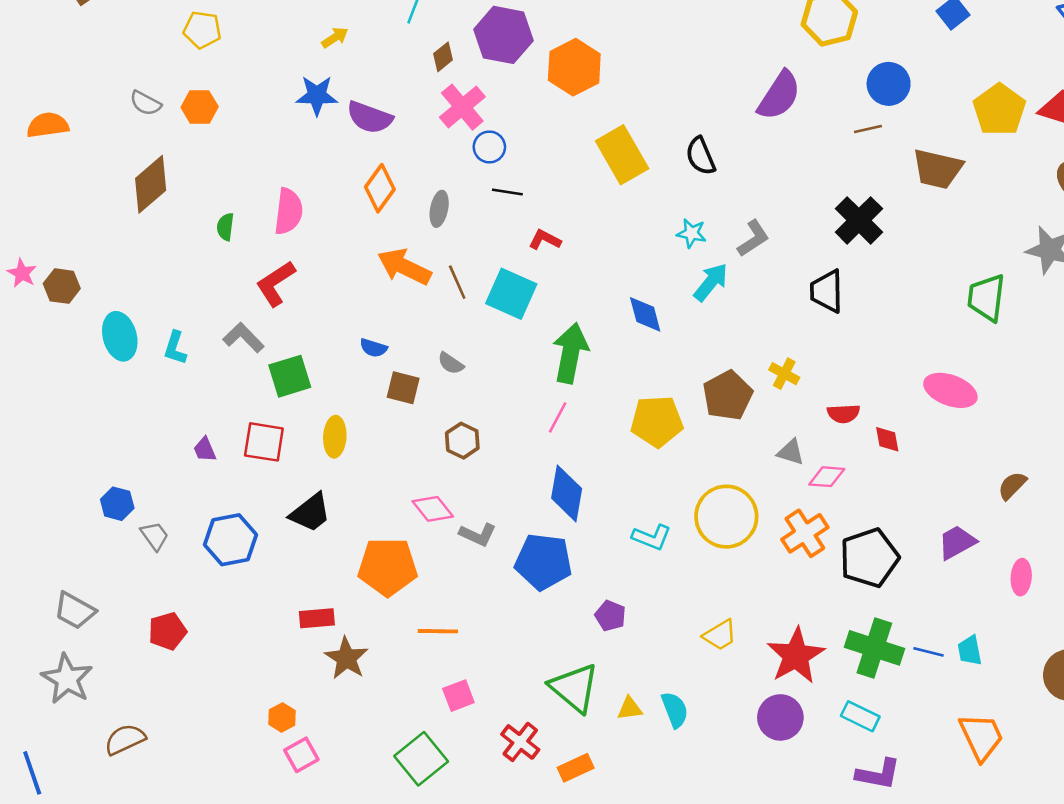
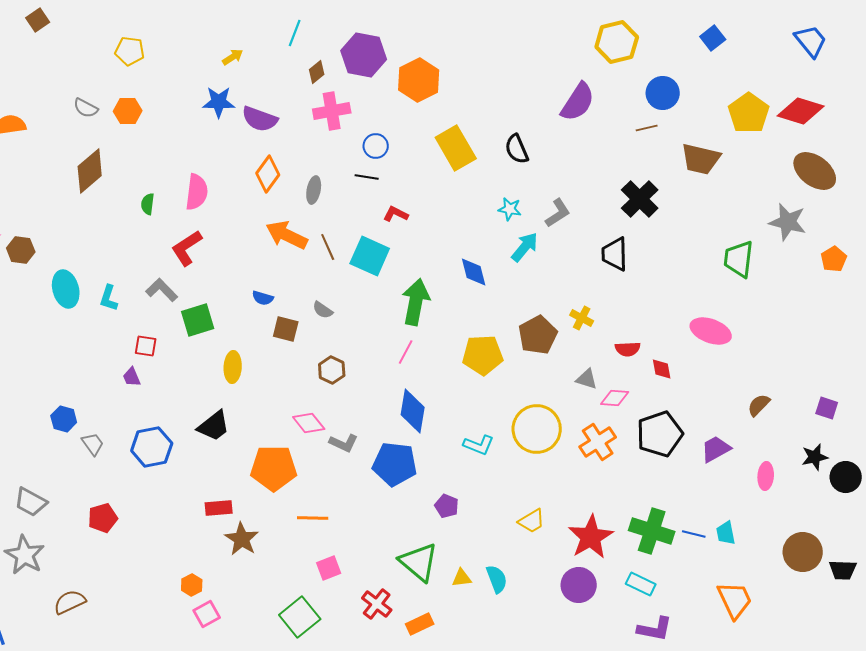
pink cross: (462, 107) -> (332, 111), turned 30
blue circle: (489, 147) -> (376, 146), moved
red square: (264, 442) -> (146, 346), moved, size x0.7
black pentagon: (869, 558) -> (660, 434), moved

